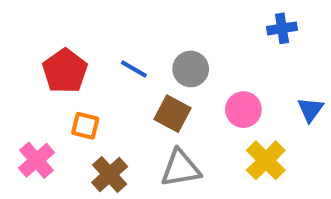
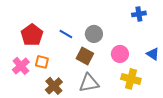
blue triangle: (310, 110) -> (153, 54), turned -32
pink cross: (37, 160) -> (21, 66), moved
yellow cross: (266, 160) -> (131, 79), turned -30

